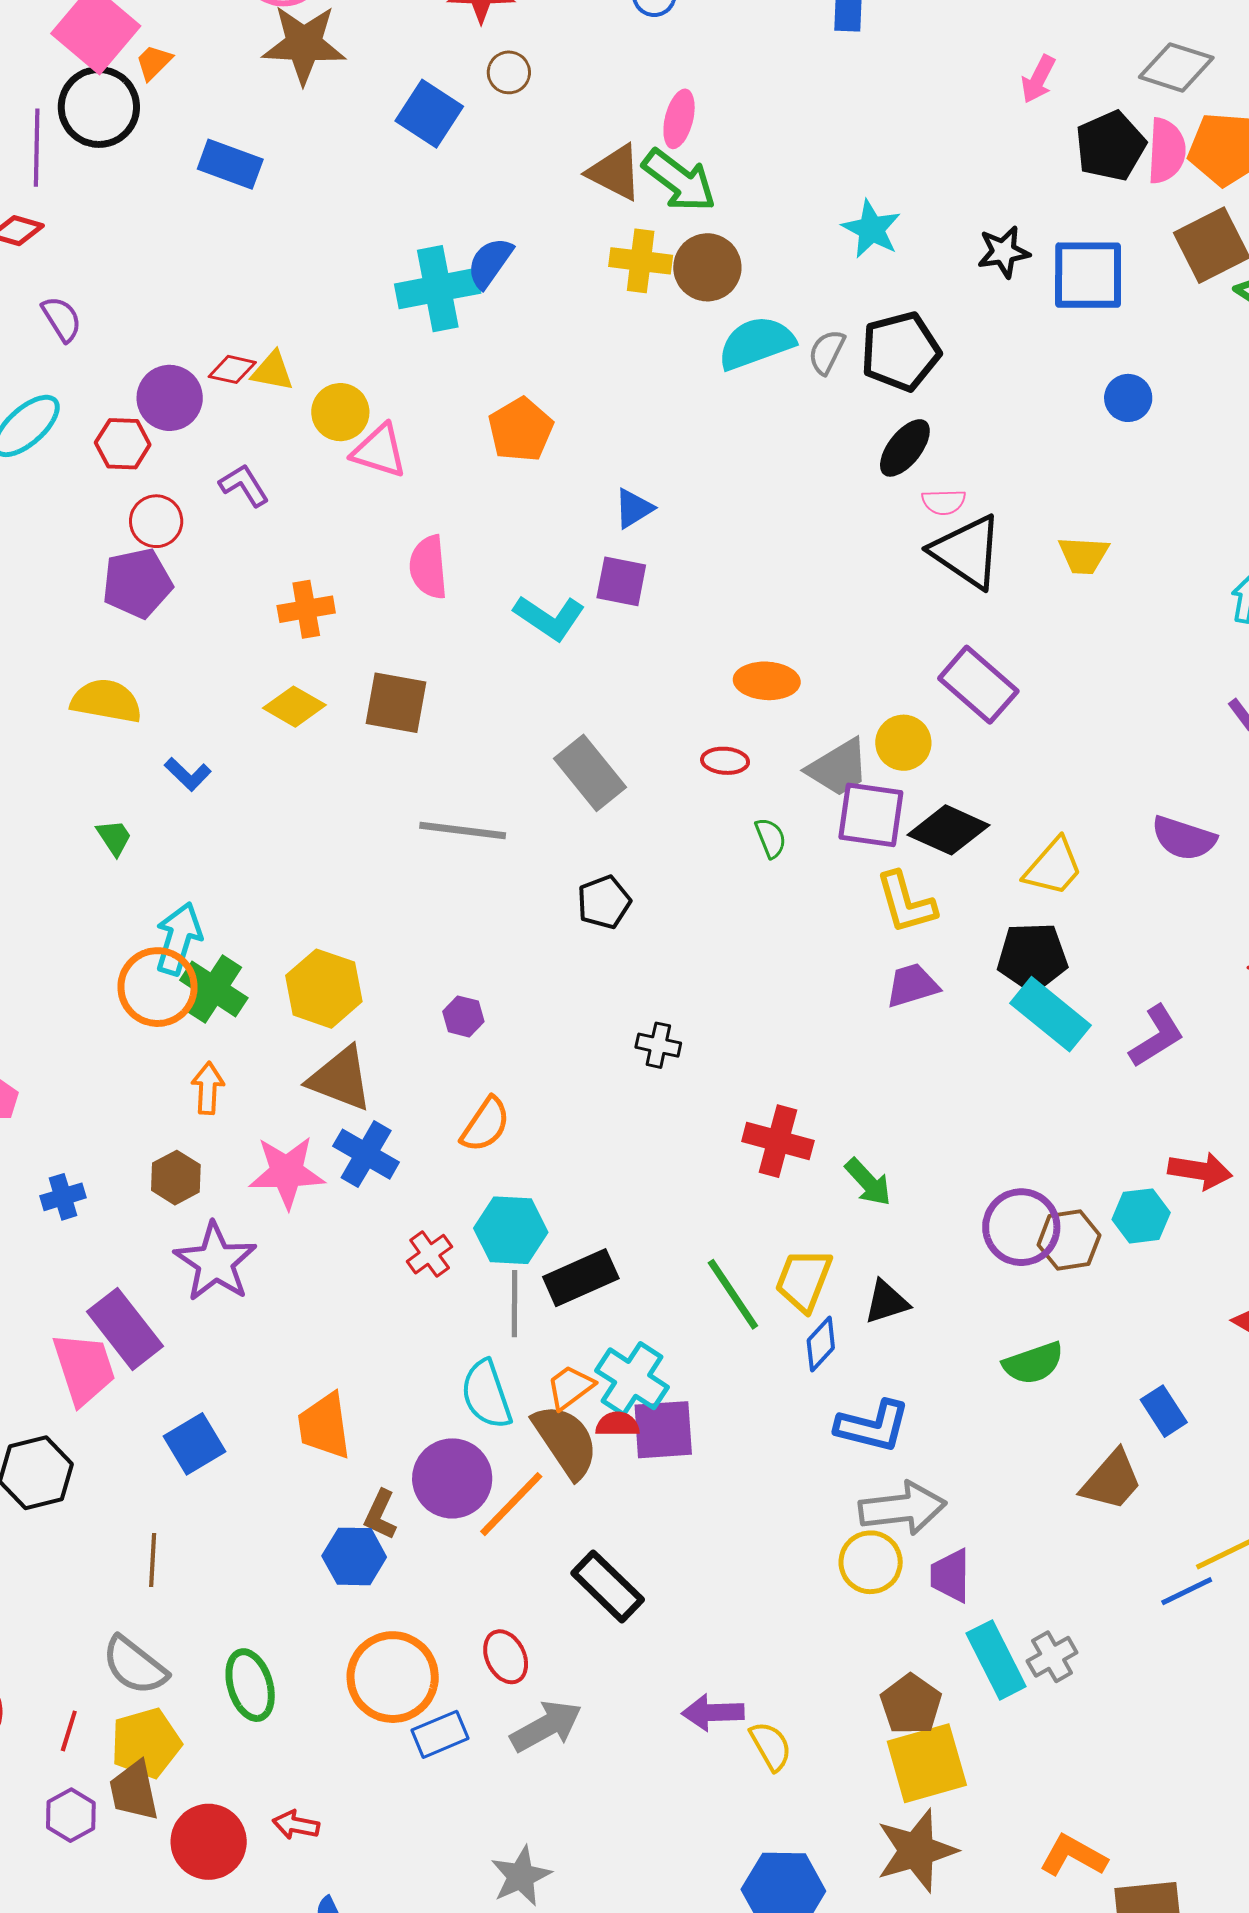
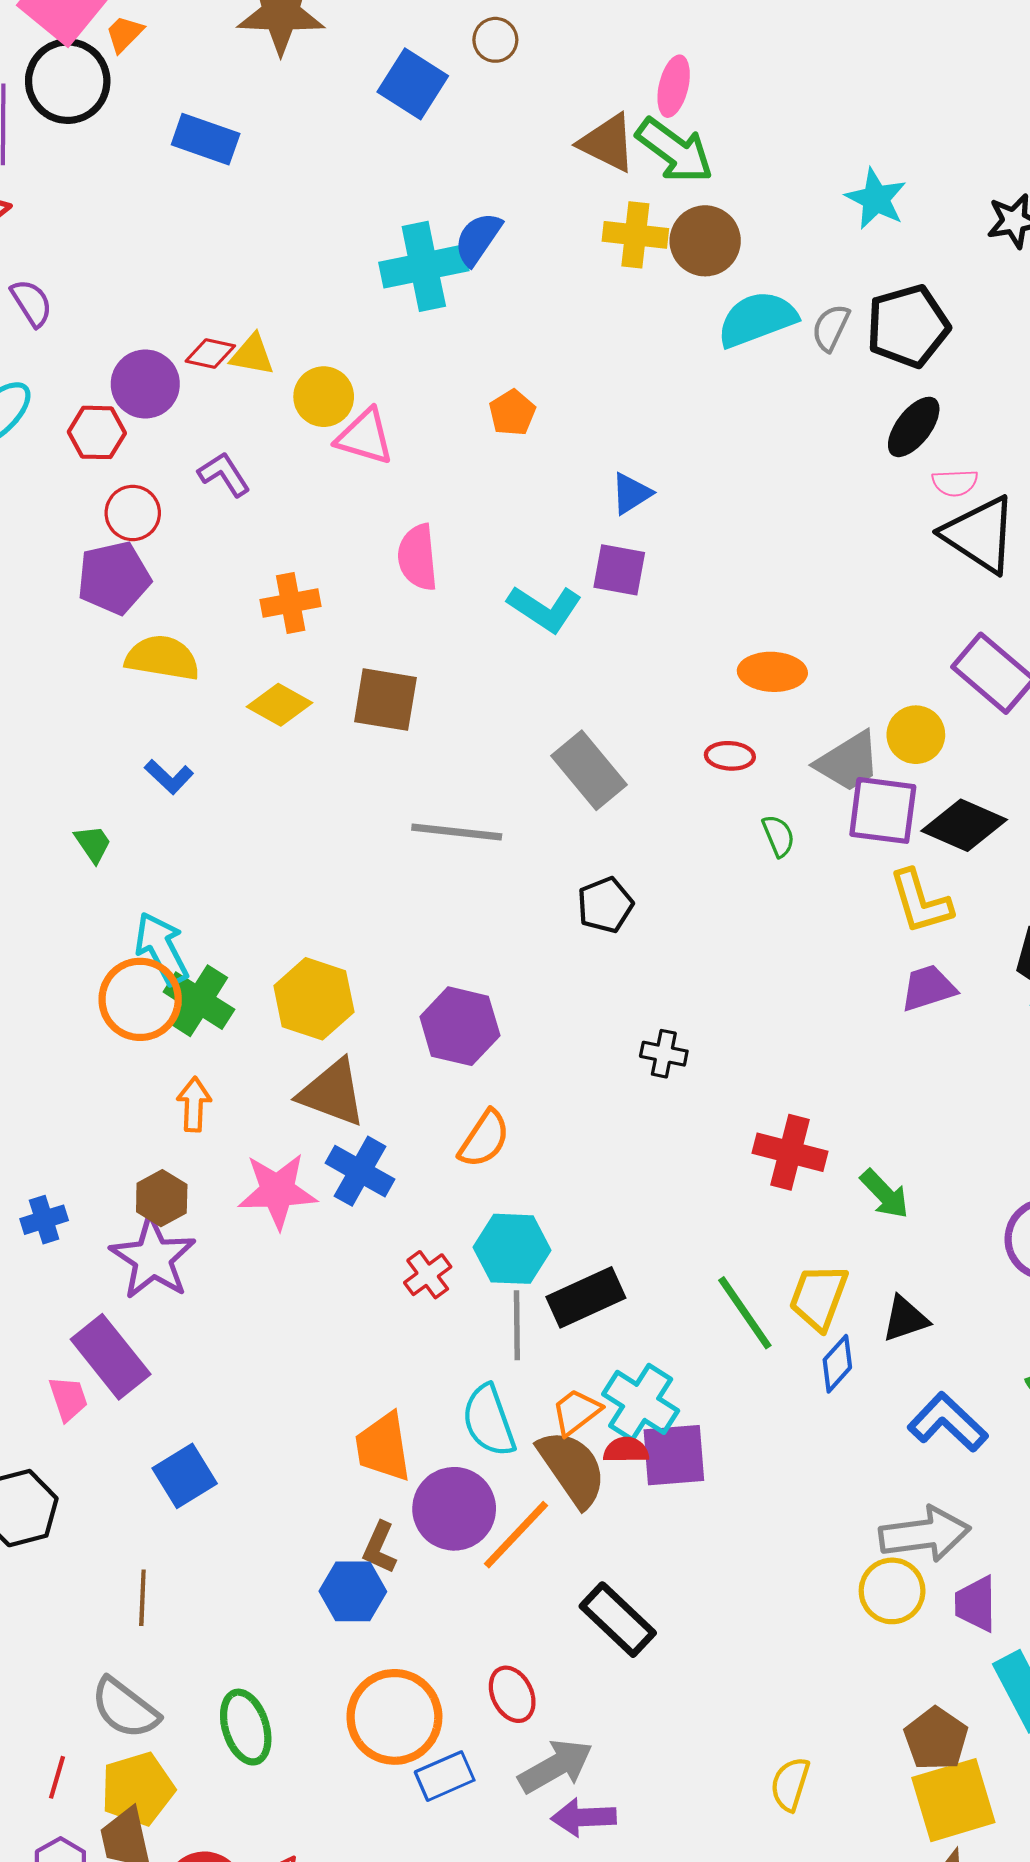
orange pentagon: (521, 430) -> (512, 413), size x0.7
yellow semicircle: (106, 701) -> (162, 658), moved
cyan arrow: (179, 939) -> (161, 948), turned -44
purple hexagon: (463, 1016) -> (460, 1026), size x1.8
purple star: (215, 1262) -> (153, 1258), moved
pink trapezoid: (84, 1369) -> (68, 1399), size x0.6
orange trapezoid: (324, 1426) -> (383, 1447), moved
blue L-shape: (873, 1426) -> (948, 1422), moved, turned -150
purple arrow: (713, 1713) -> (584, 1817), moved
yellow semicircle: (771, 1746) -> (790, 1784), turned -132

